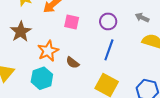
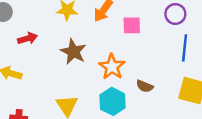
brown semicircle: (73, 63) -> (145, 86), moved

